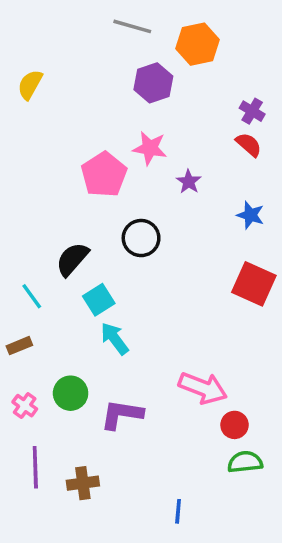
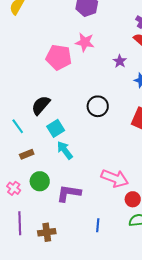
pink pentagon: (104, 175) -> (59, 57), turned -30
purple star: (189, 182) -> (120, 61), moved
black circle: (141, 238) -> (98, 106), moved
brown rectangle: (19, 346) -> (27, 154), moved
blue line: (178, 511) -> (98, 225), moved

